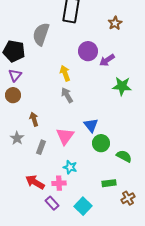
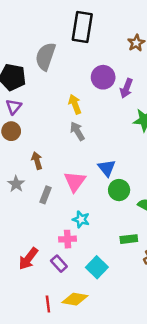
purple arrow: (107, 60) -> (126, 88), turned -35
red arrow: (35, 182) -> (28, 259), moved, turned -84

